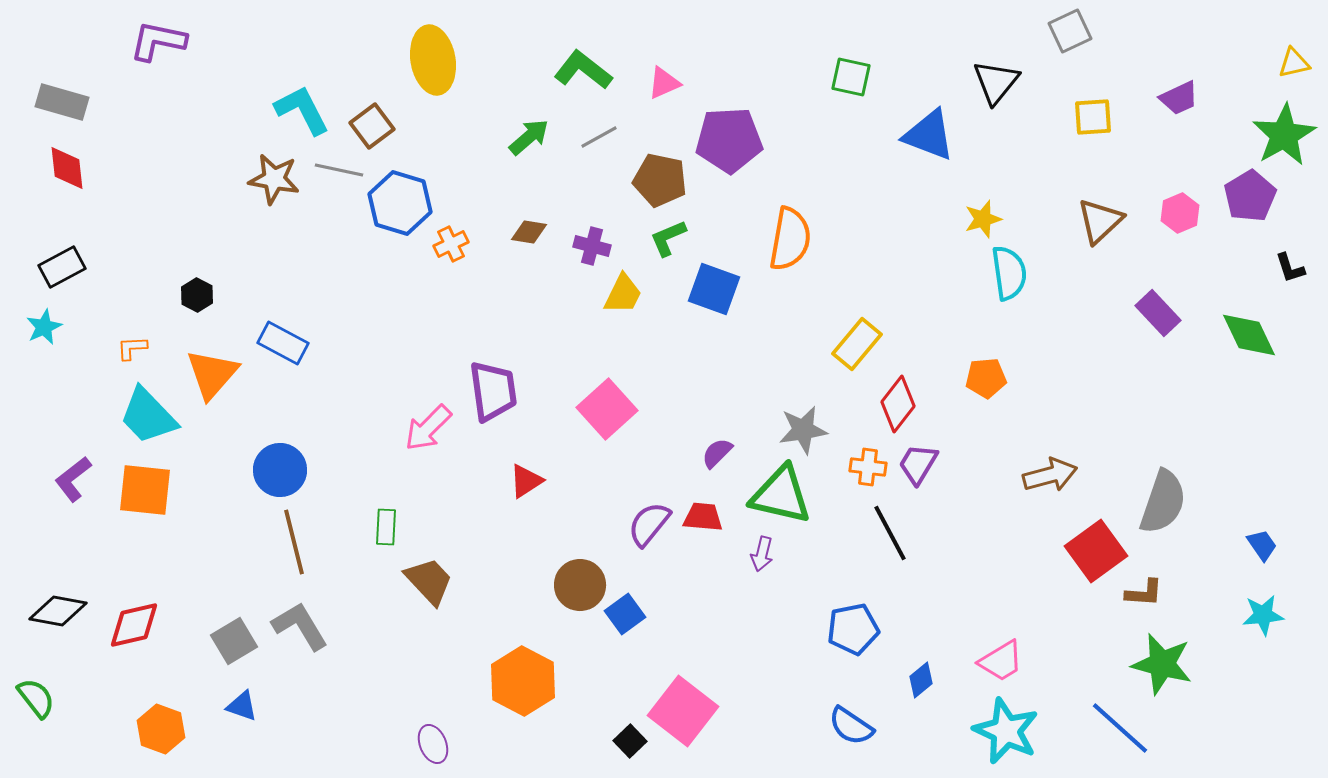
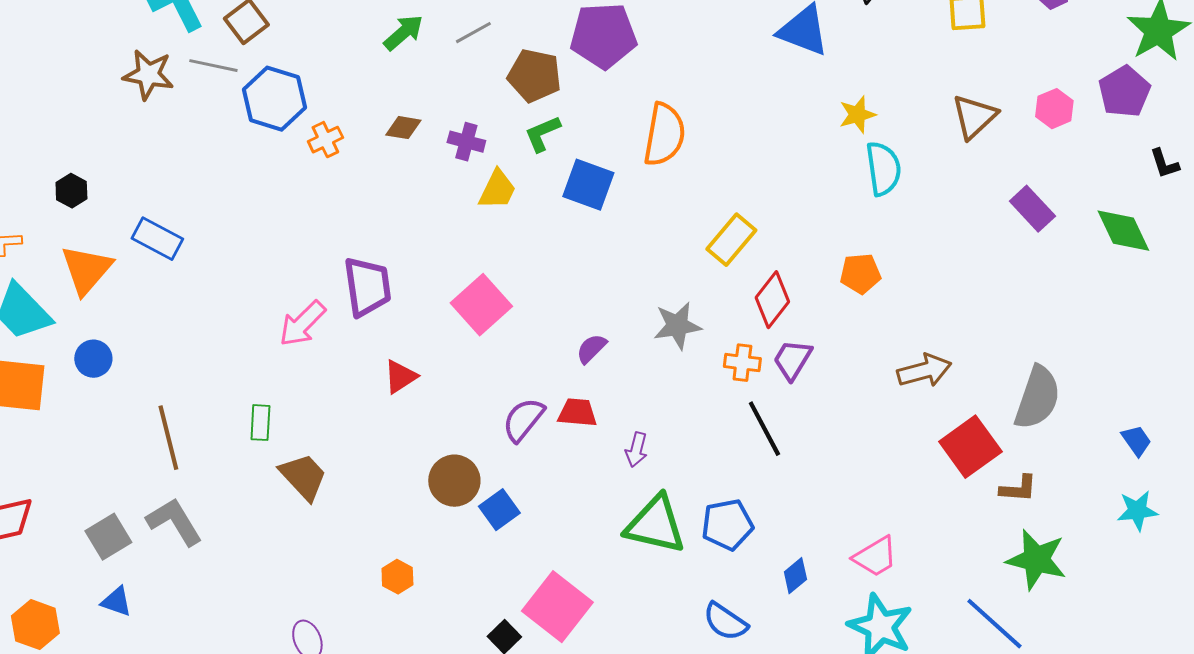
blue circle: (280, 470) -> (93, 359), moved, size x0.7
green triangle: (781, 495) -> (655, 525), moved
orange hexagon: (523, 681) -> (397, 577), size x0.5

